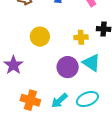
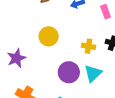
cyan triangle: (91, 63) -> (93, 73), turned 30

